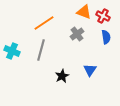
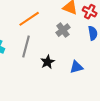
blue triangle: (90, 70) -> (76, 67), turned 40
black star: (62, 76) -> (48, 62), moved

